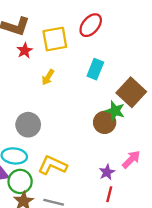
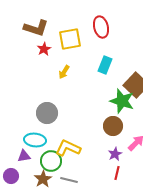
red ellipse: (91, 25) -> (101, 27), turned -55
green star: (115, 111) -> (122, 101), size x1.4
brown circle: (105, 122) -> (113, 126), moved
green circle: (20, 181) -> (51, 161), moved

